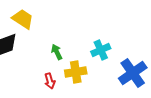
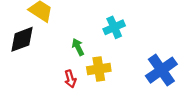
cyan cross: (101, 50) -> (114, 27), moved

